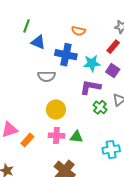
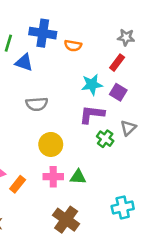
blue cross: (66, 55) -> (43, 33), moved
cyan cross: (111, 150) -> (123, 207), moved

